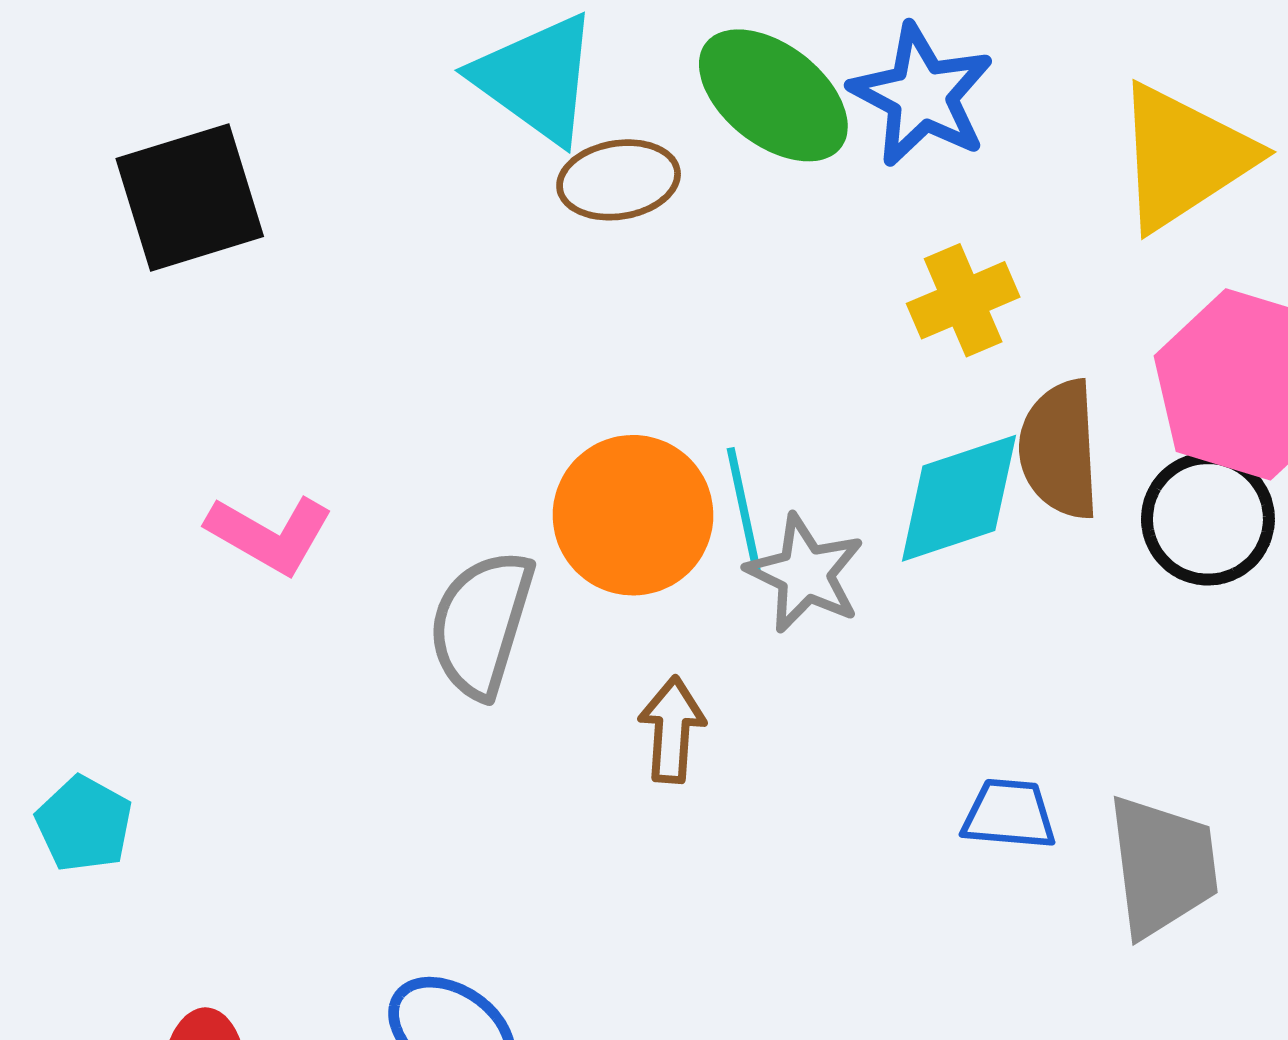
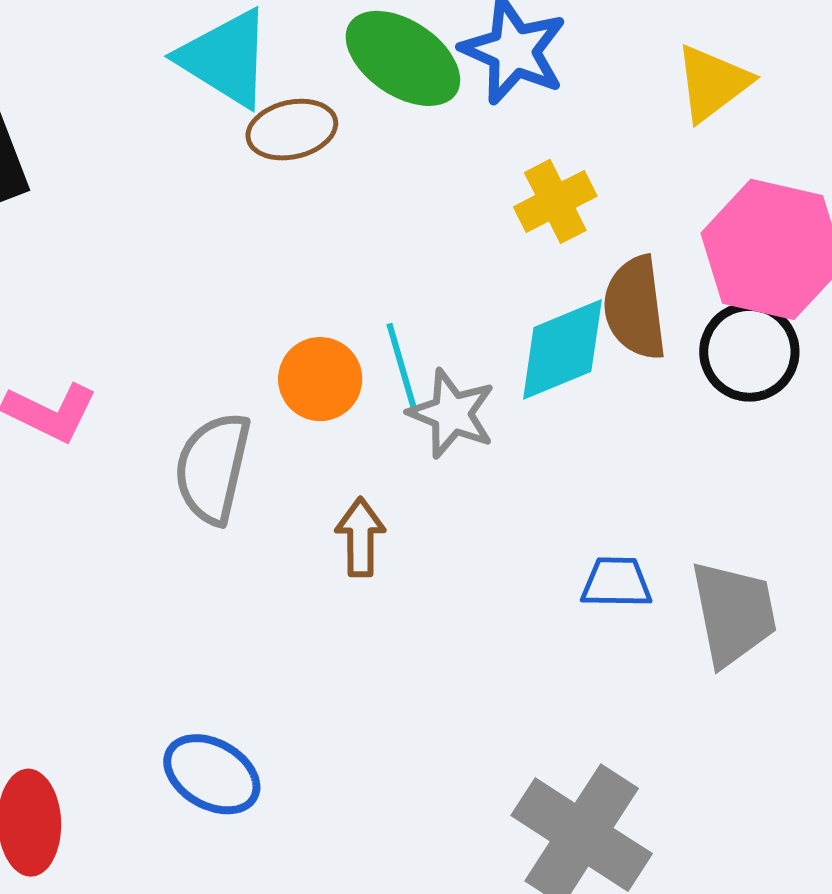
yellow triangle: (1184, 157) -> (712, 83), size x0.7
orange circle: (633, 515) -> (320, 379), size x0.7

